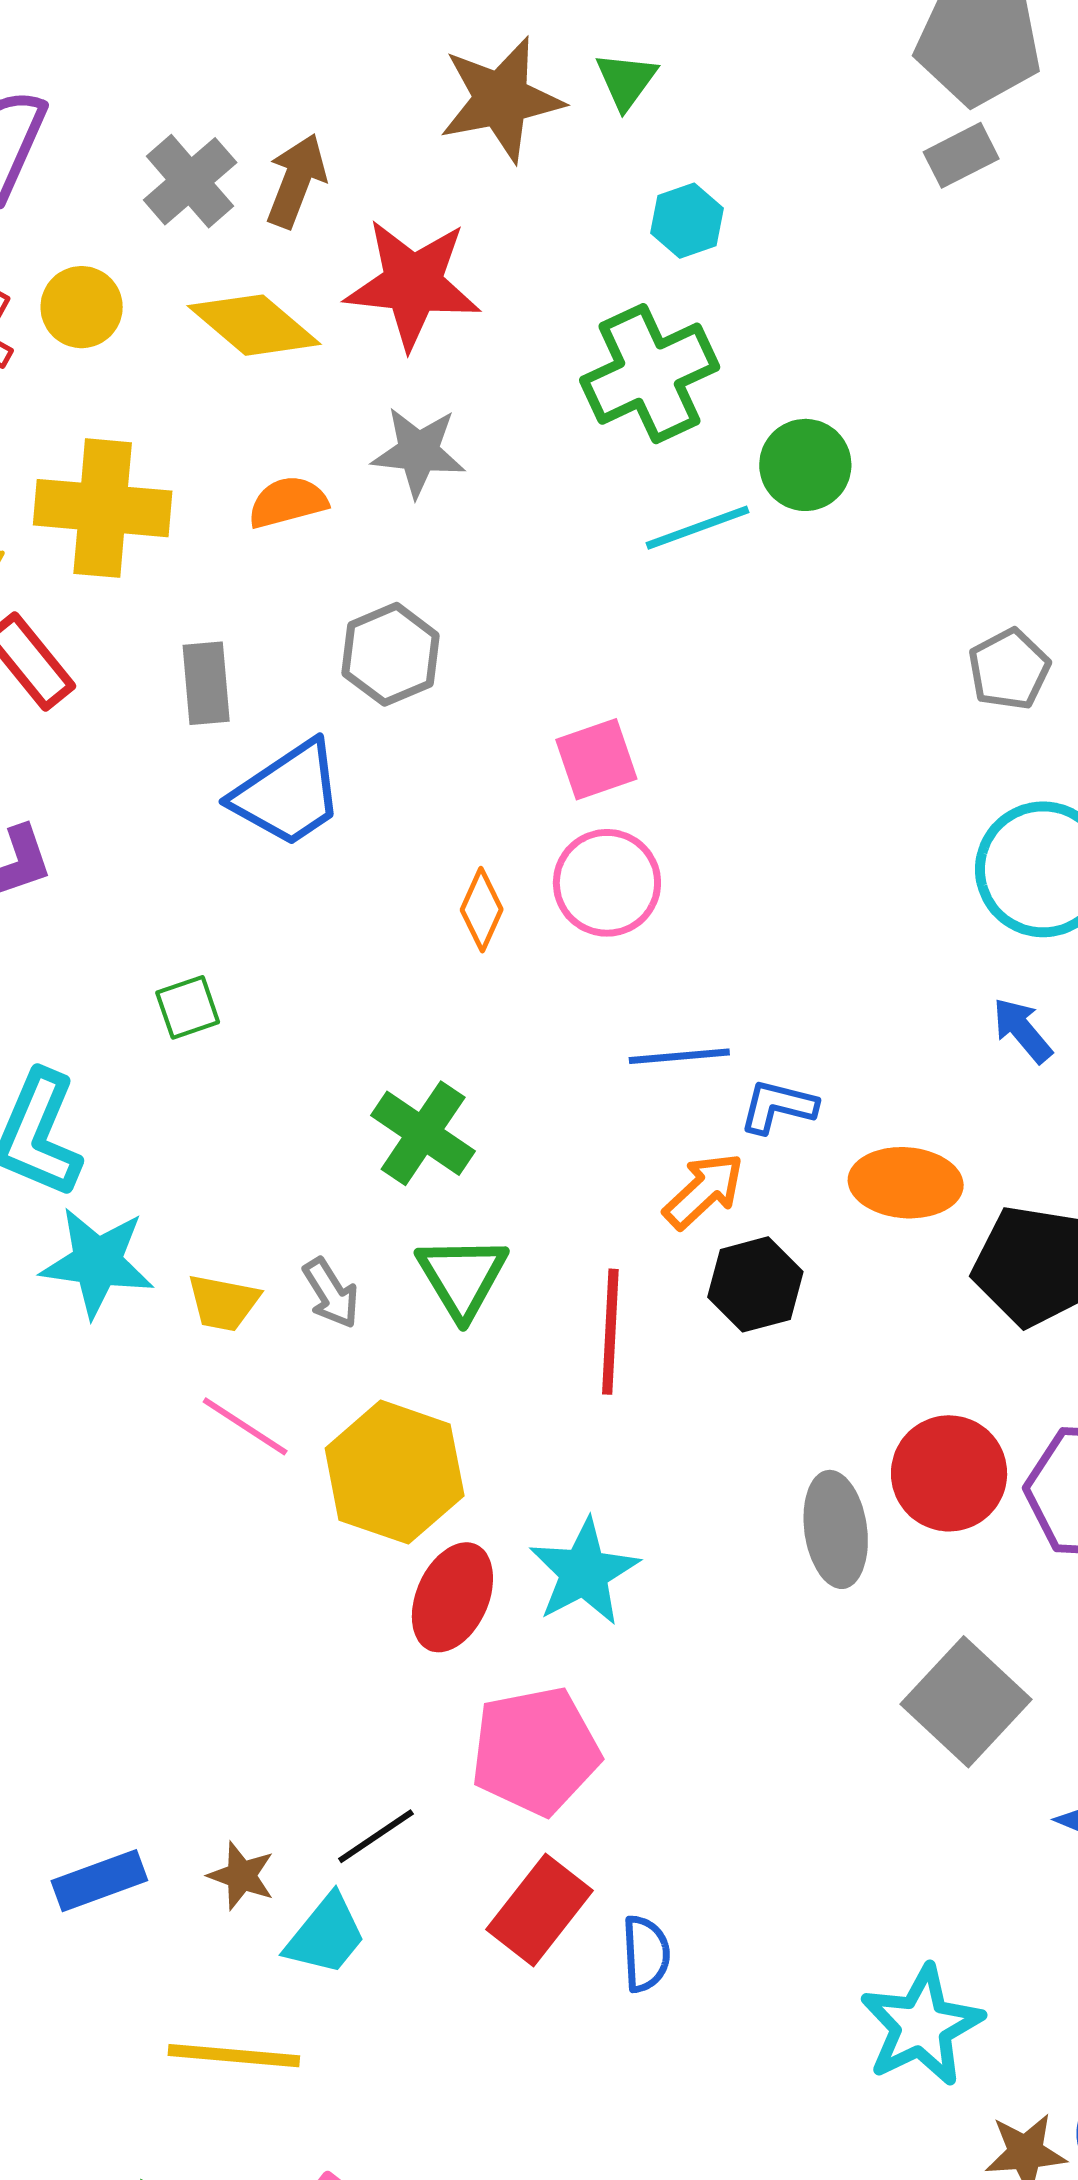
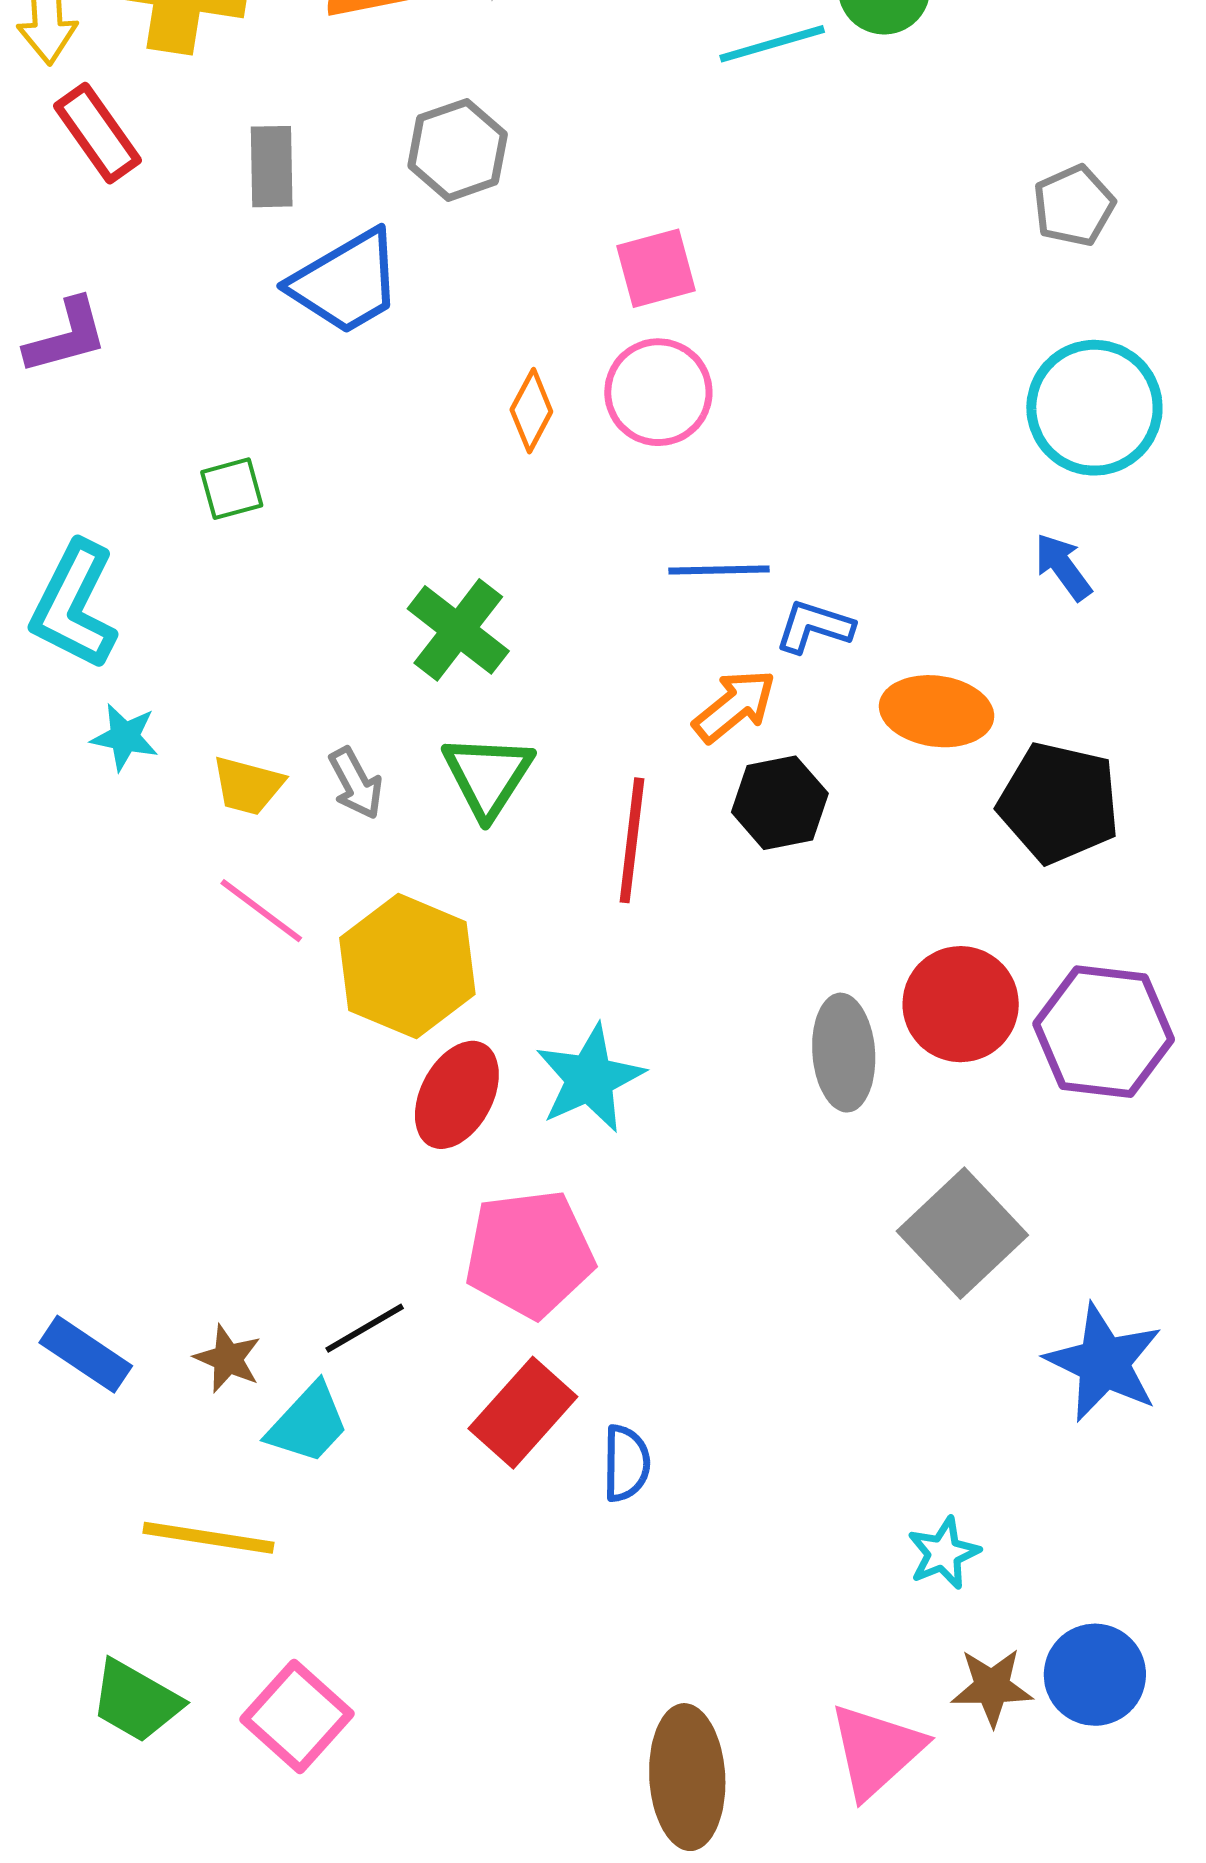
cyan star: (97, 1262) -> (125, 737), size x0.6
blue rectangle: (99, 1881) -> (86, 1354), turned 50
cyan star: (921, 2026) -> (943, 1553), moved, size x0.6

